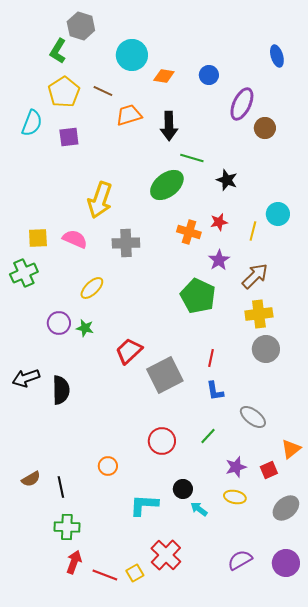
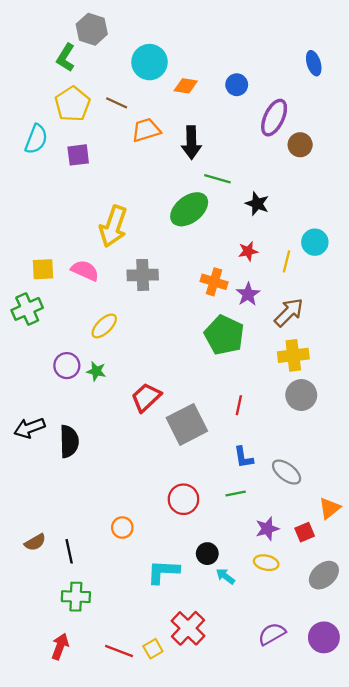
orange cross: (189, 232) -> (214, 282), moved
blue L-shape: (215, 391) -> (243, 457), moved
green line: (208, 436) -> (236, 494), turned 36
red arrow: (74, 562) -> (60, 646), moved

